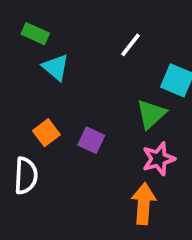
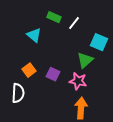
green rectangle: (35, 34) -> (54, 17), moved
pink star: (159, 159) -> (78, 81), moved, turned 30

